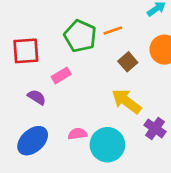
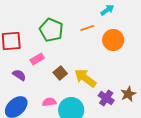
orange line: (113, 31) -> (87, 28), moved
brown square: (128, 62) -> (60, 73), moved

